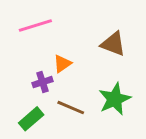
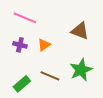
pink line: (35, 25) -> (25, 18), turned 40
purple cross: (42, 82) -> (20, 45), moved, turned 32

